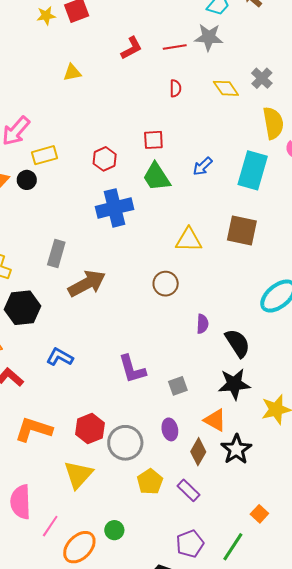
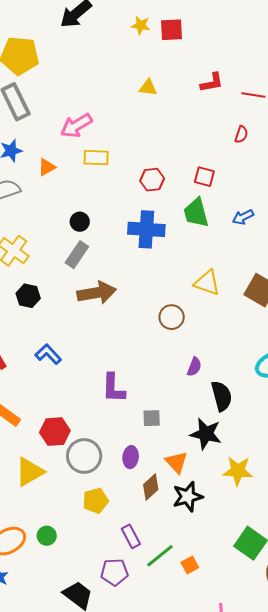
black circle: (27, 180) -> (80, 222), moved
black hexagon: (23, 308) -> (28, 296), size x0.7
purple rectangle: (189, 490) -> (131, 536), moved
green line: (233, 547) -> (160, 556), moved

